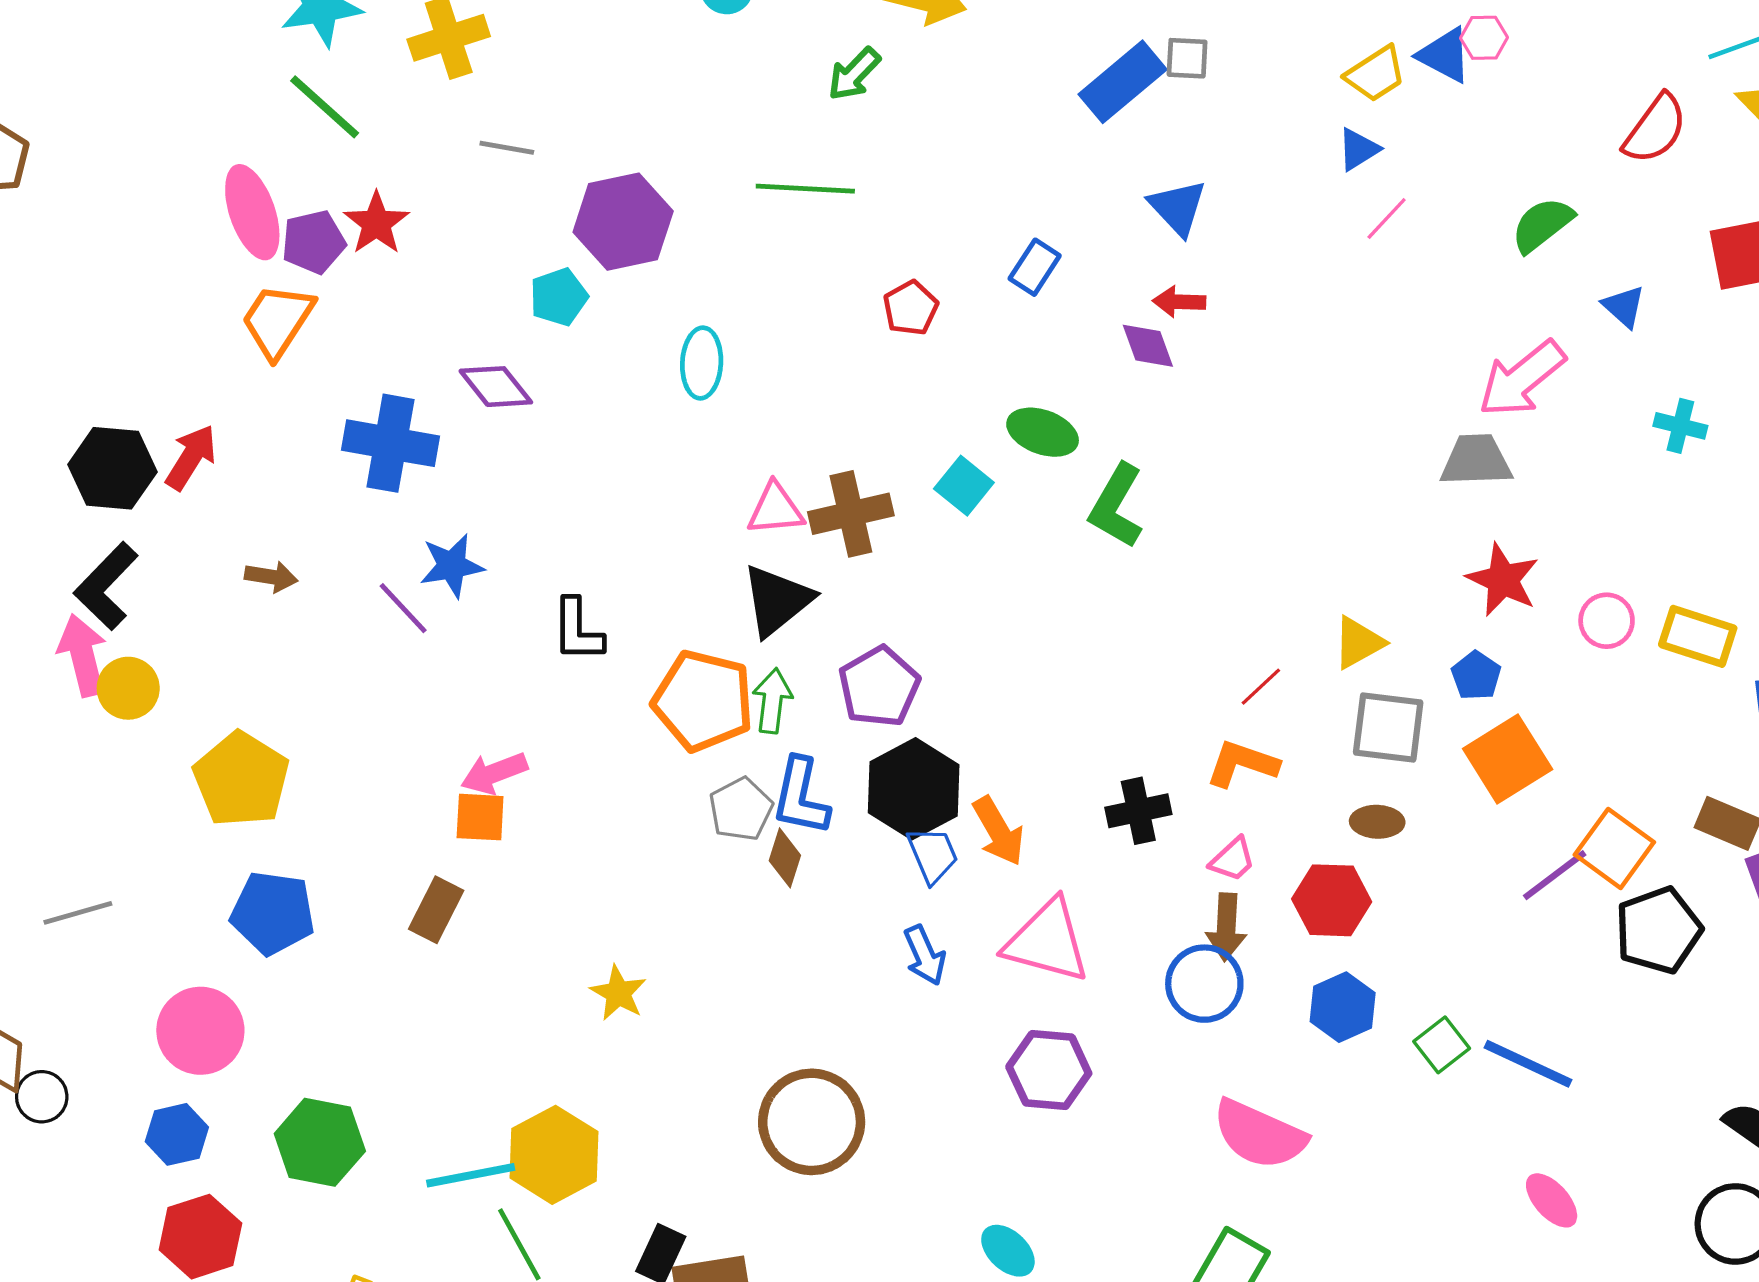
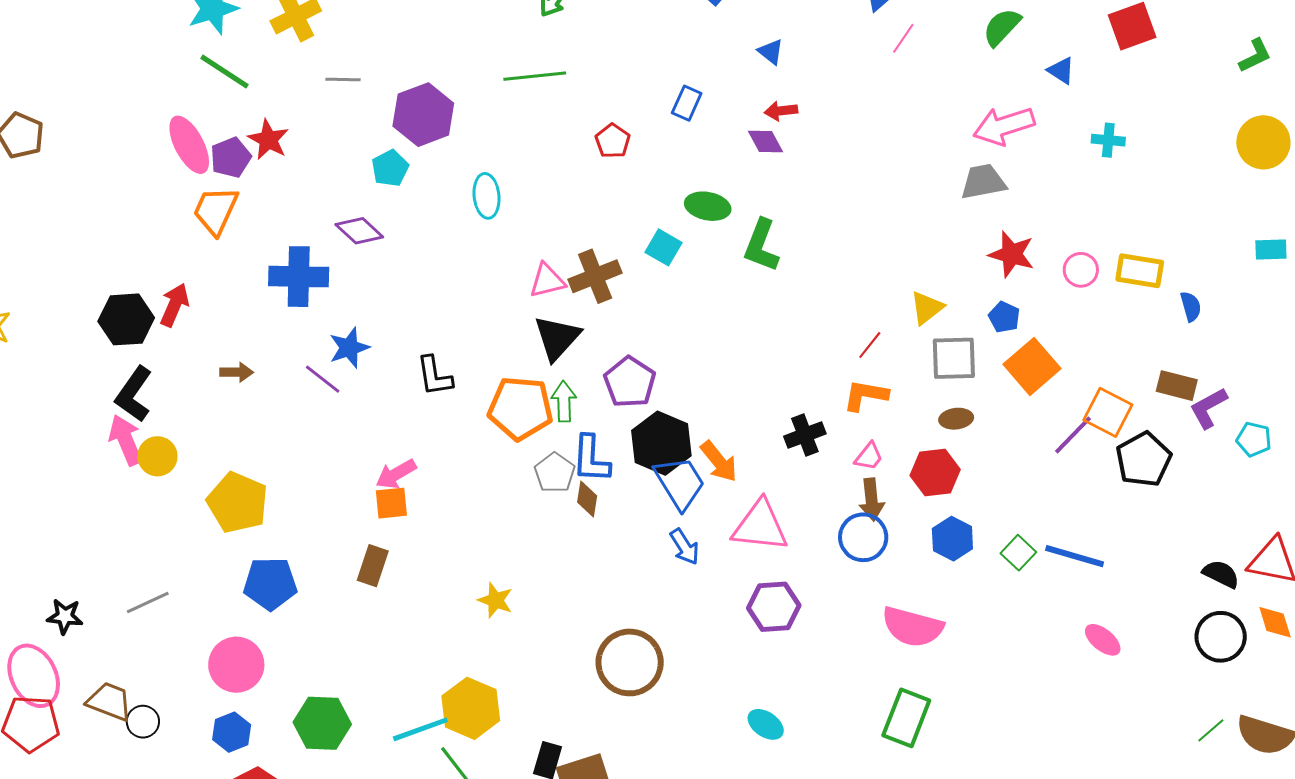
blue triangle: (1178, 207) -> (771, 52), size x0.7
pink arrow: (1522, 379) -> (1004, 126), turned 30
blue trapezoid: (933, 855) -> (680, 483), size x1.5

